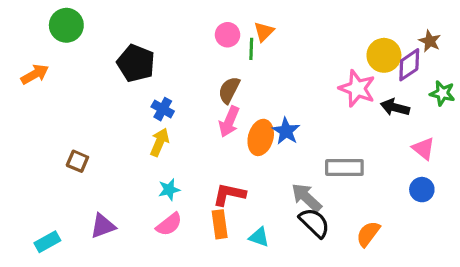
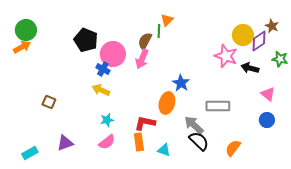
green circle: (66, 25) -> (26, 30), moved
pink circle: (228, 35) -> (113, 54), moved, size x1.6
brown semicircle: (229, 90) -> (145, 41), moved
pink arrow: (229, 122) -> (142, 59), moved
orange ellipse: (261, 137) -> (167, 103), moved
yellow arrow: (160, 142) -> (101, 90), turned -90

